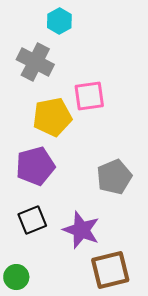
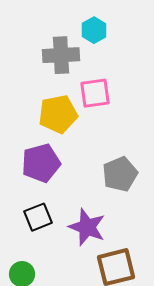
cyan hexagon: (59, 21) -> (94, 30), moved
gray cross: (35, 62) -> (61, 55), moved, turned -30

